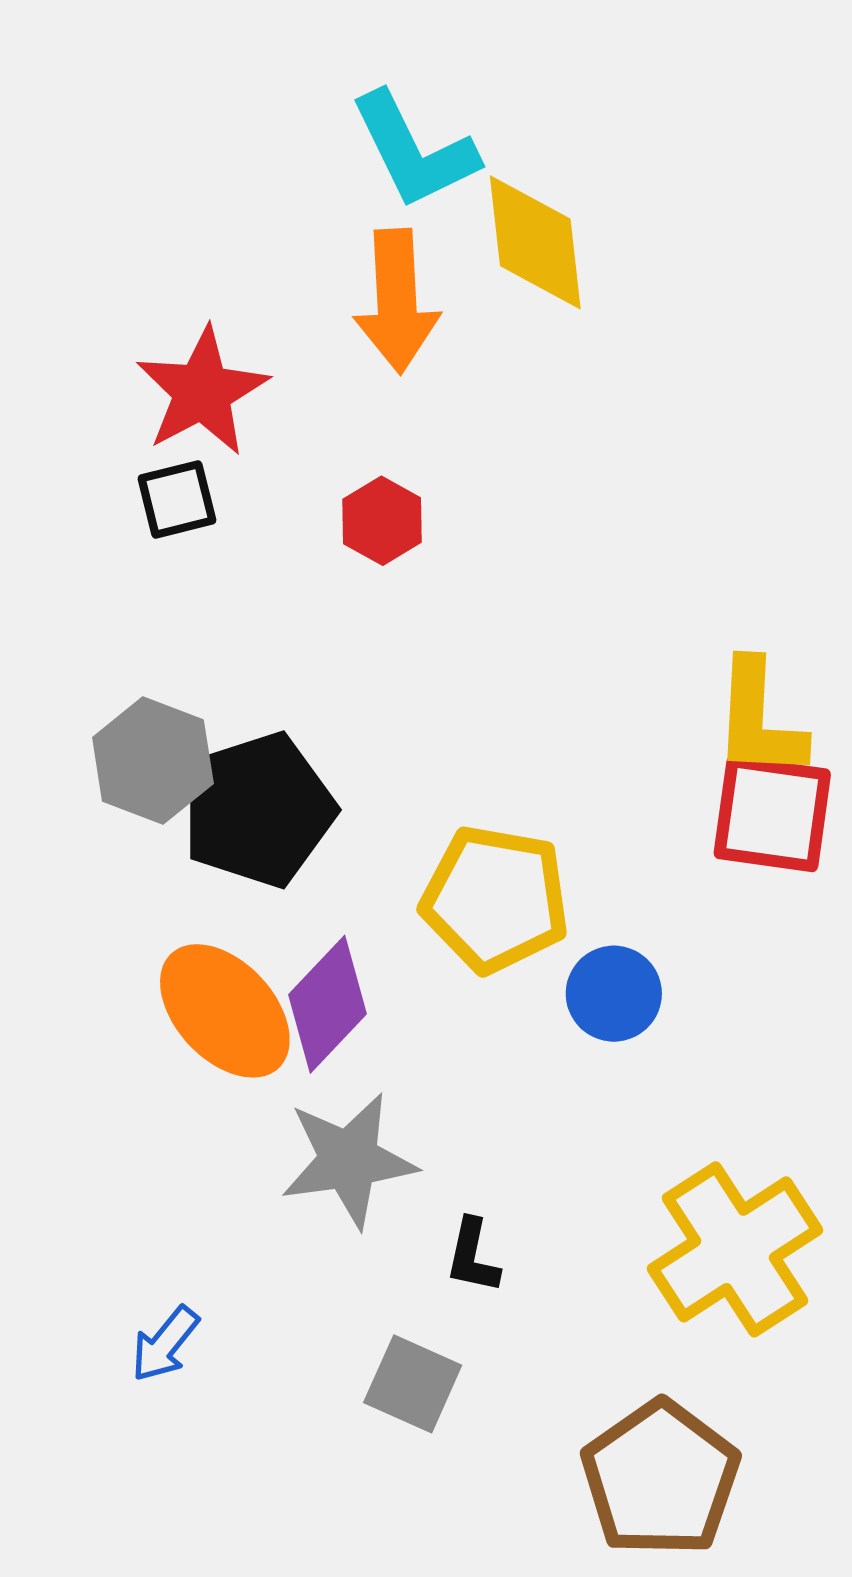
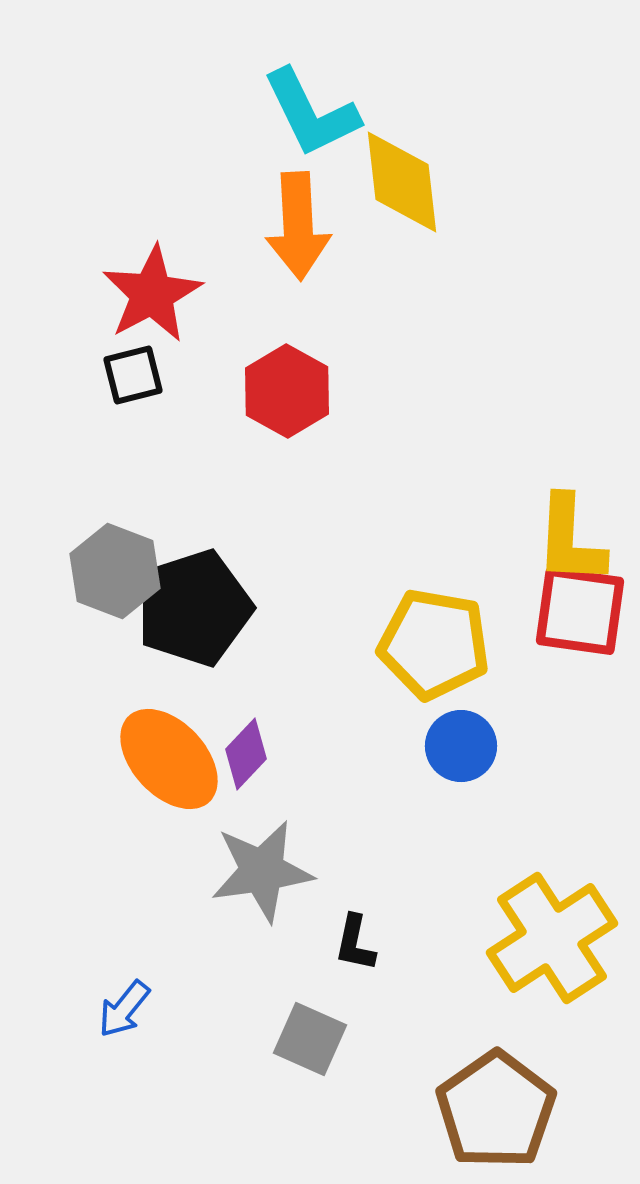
red hexagon: (382, 521) -> (287, 391), size x1.4
yellow pentagon: (495, 899) -> (434, 644), moved
purple diamond: (327, 1004) -> (246, 754), size x0.7

